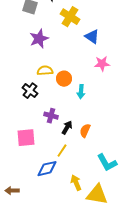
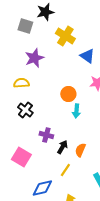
yellow semicircle: (45, 71) -> (21, 83), moved
orange circle: (64, 79) -> (68, 94), moved
pink square: (26, 138) -> (21, 157), turned 36
yellow line: (62, 151) -> (65, 170), moved

